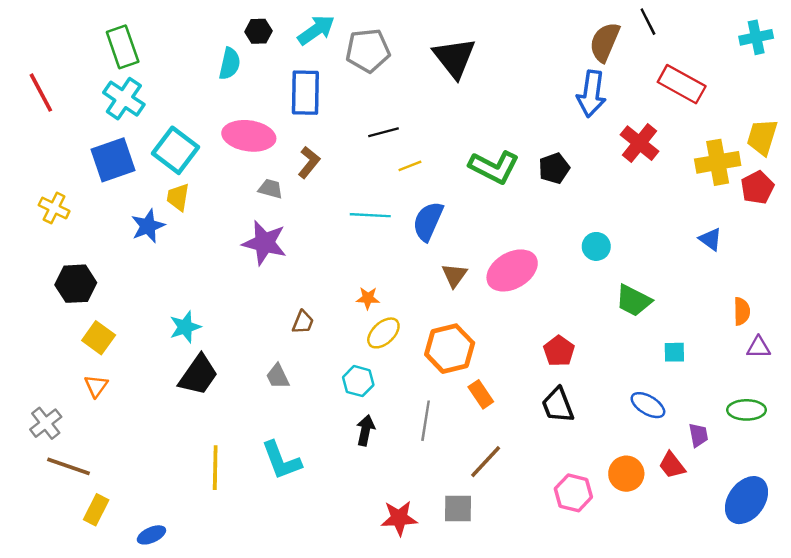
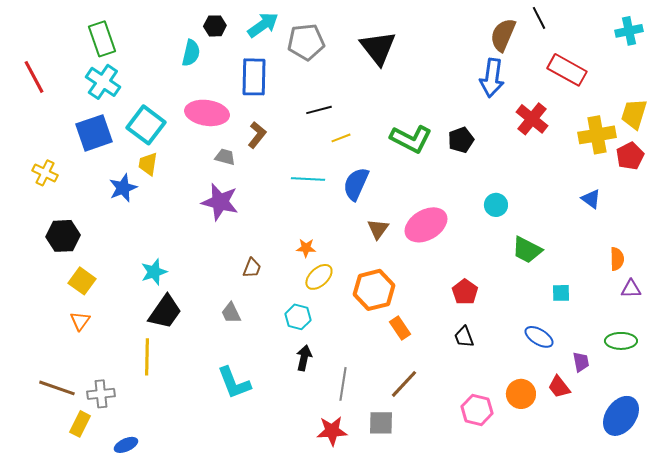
black trapezoid: (558, 405) -> (464, 337), size x0.7
gray line: (426, 421) -> (343, 384), moved
gray cross: (46, 423) -> (101, 394), moved, turned 32
yellow line: (215, 468) -> (147, 357), moved

